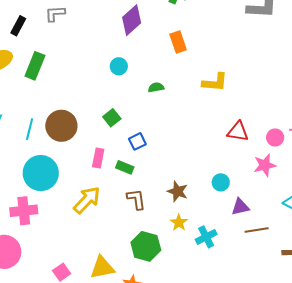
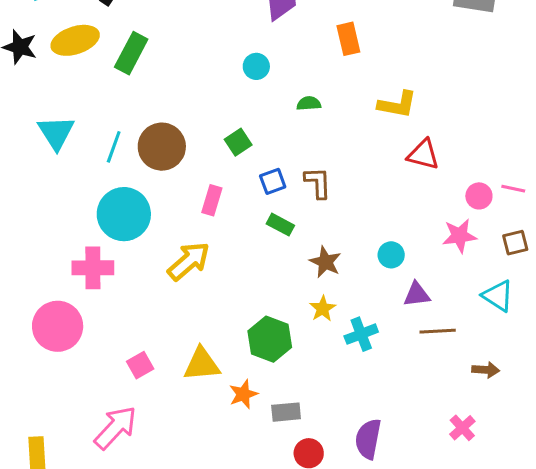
red triangle: (238, 132) -> (423, 155), moved
green rectangle: (125, 167) -> (280, 225), moved
brown L-shape: (136, 199) -> (318, 183), moved

